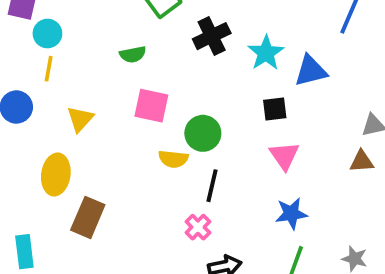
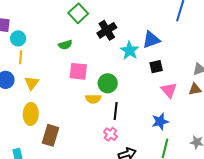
cyan star: (266, 53) -> (130, 51), moved
blue triangle: (311, 71) -> (151, 40), moved
black square: (275, 109) -> (156, 67), moved
yellow triangle: (80, 119) -> (32, 83), moved
pink triangle: (284, 156) -> (169, 90), moved

